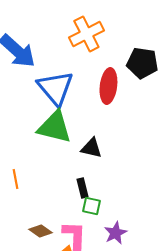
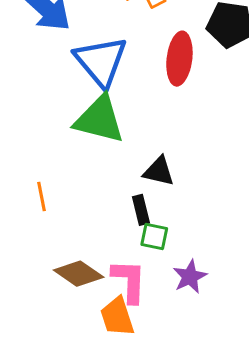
black triangle: (91, 148) -> (159, 171), moved
brown diamond: (40, 231) -> (79, 274), size x1.4

